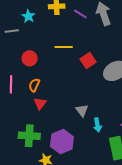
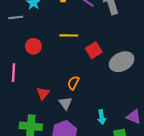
orange semicircle: (34, 85) -> (73, 83), moved
gray triangle: (82, 110) -> (65, 103), moved

